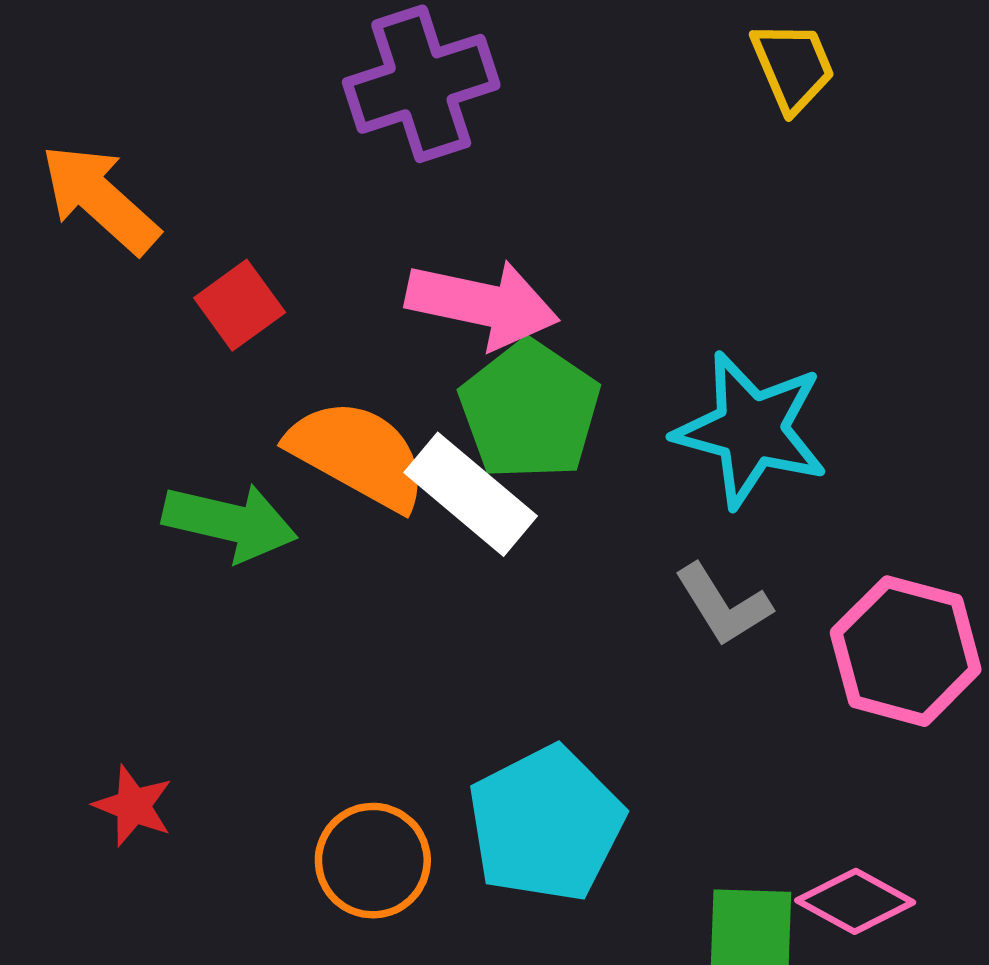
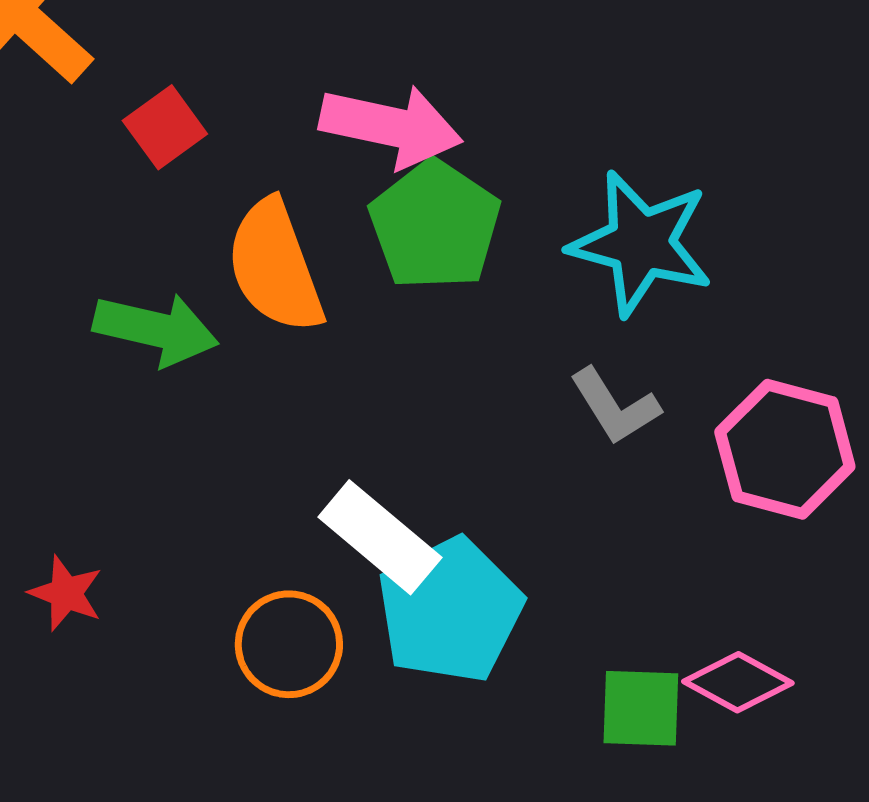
orange semicircle: (358, 454) -> (275, 266), turned -139
white rectangle: (471, 494) -> (380, 537), moved

